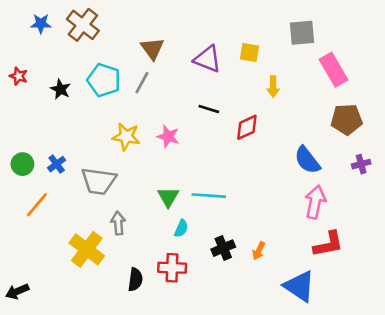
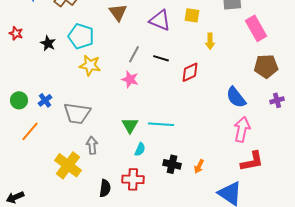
gray line: (142, 83) -> (134, 54), moved
yellow star: (126, 136) -> (90, 65), moved
black cross: (223, 248) -> (172, 164), turned 36

